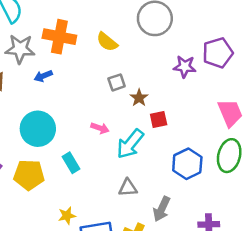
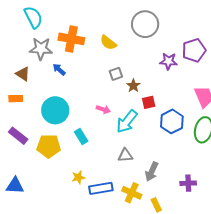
blue arrow: (43, 76) -> (59, 69), turned 64
blue hexagon: (187, 164) -> (172, 121), moved

